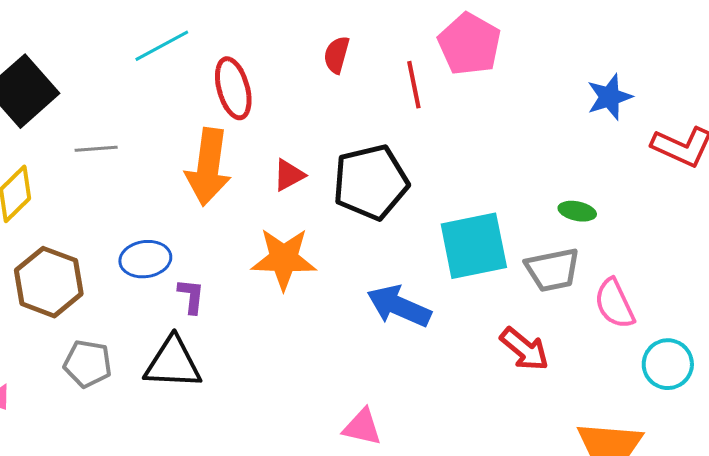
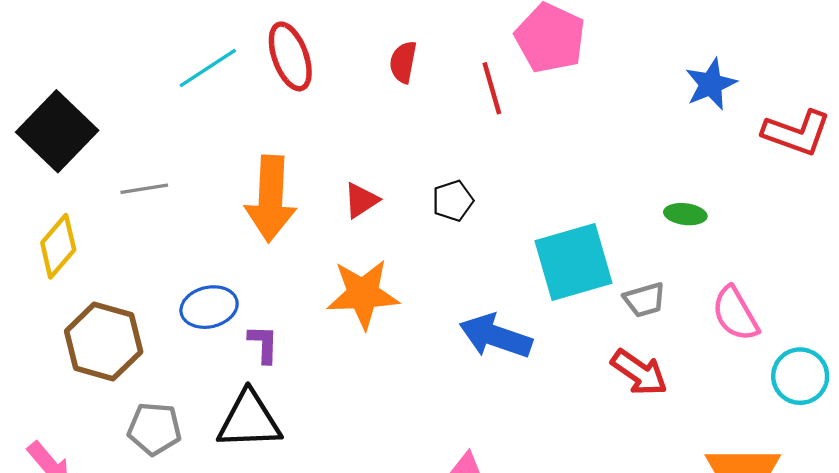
red ellipse: (233, 88) -> (290, 56), moved
black pentagon: (371, 182) -> (453, 201), size x0.5
gray trapezoid: (552, 270) -> (645, 300), moved, size x0.7

